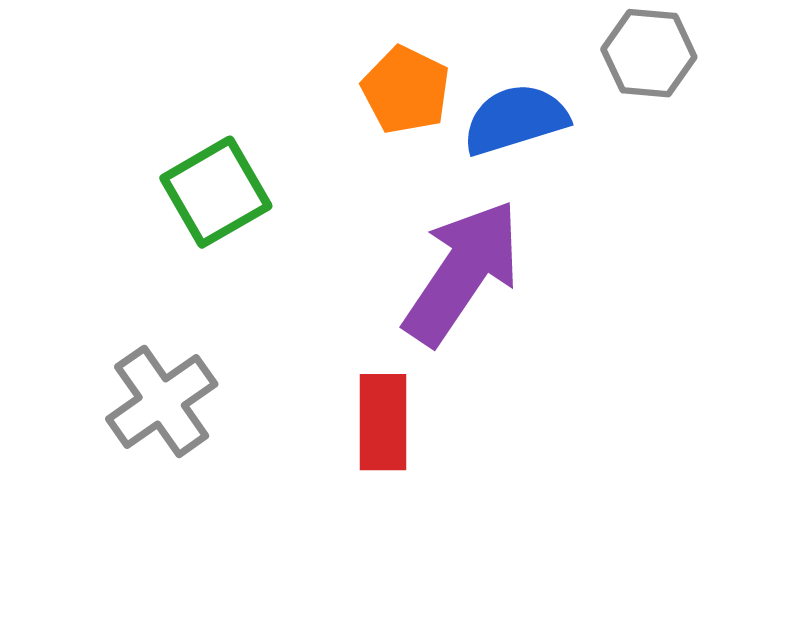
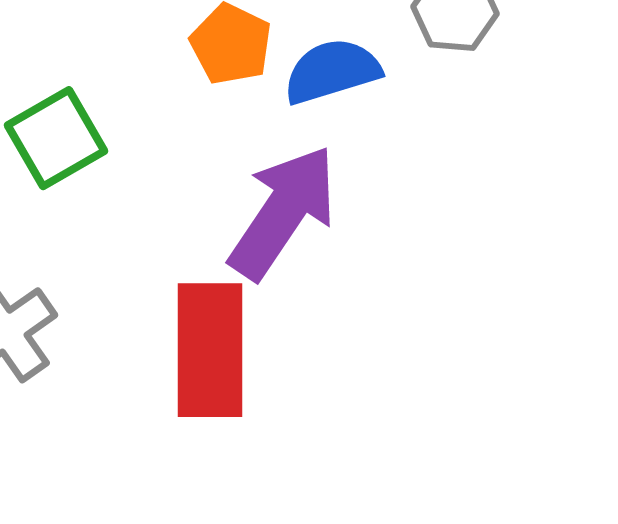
red rectangle: (383, 422) -> (210, 350), size x1.5

